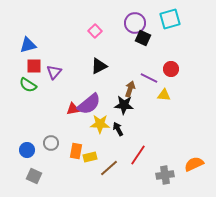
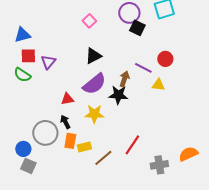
purple semicircle: (89, 104) -> (94, 84), moved
black arrow: (118, 129) -> (65, 122), moved
gray circle: (51, 143) -> (45, 133), size x1.6
blue circle: (27, 150) -> (23, 149), moved

